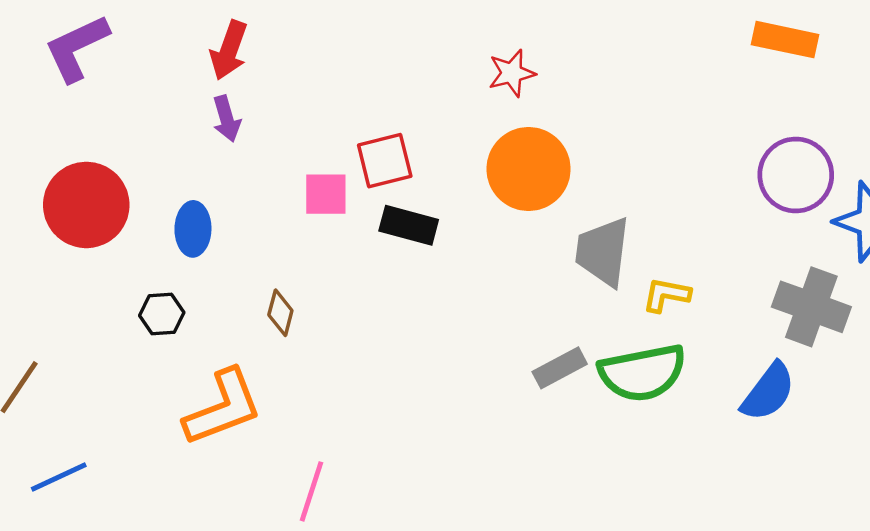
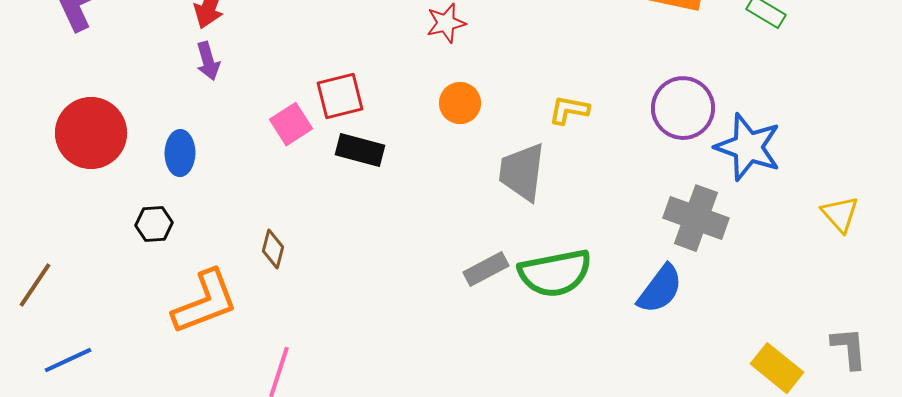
orange circle: (529, 169) -> (460, 103), size x0.6
pink square: (326, 194) -> (291, 124), turned -33
yellow L-shape: (666, 295) -> (569, 110), moved
brown diamond: (280, 313) -> (273, 249), moved

